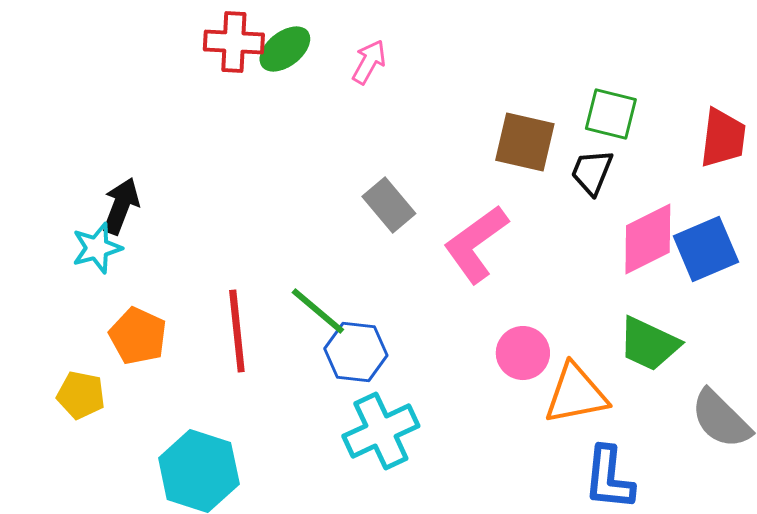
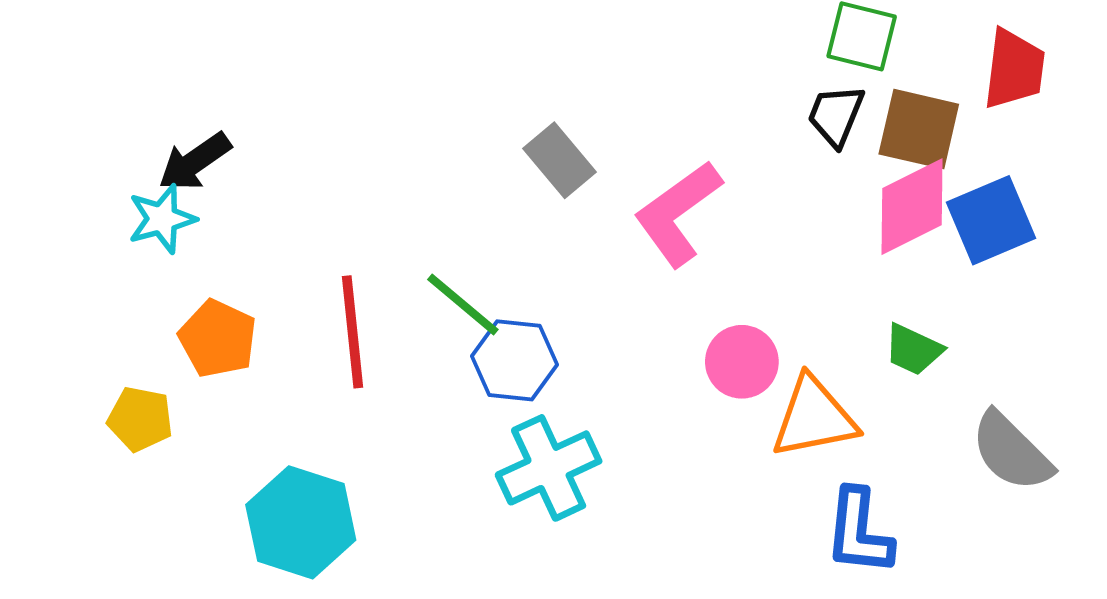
brown square: (525, 142) -> (919, 129), moved
black arrow: (121, 206) -> (195, 162), turned -146
green trapezoid: (649, 344) -> (913, 350), size x0.7

